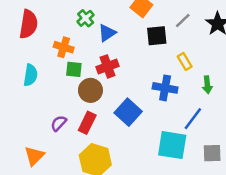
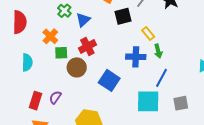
orange cross: (64, 47) -> (50, 36), turned 35
green arrow: (207, 85) -> (158, 51), moved
red rectangle: (87, 123) -> (36, 101), moved

